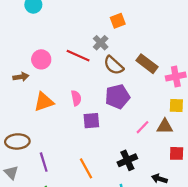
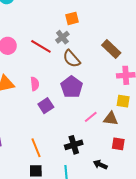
orange square: (118, 21) -> (72, 18), moved
brown rectangle: (147, 64) -> (111, 49), moved
purple pentagon: (117, 97) -> (72, 87), turned -30
purple square: (91, 121) -> (46, 106), turned -35

